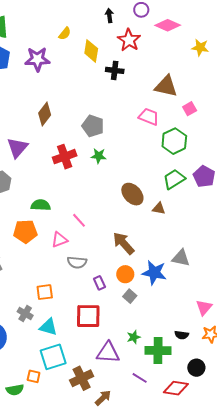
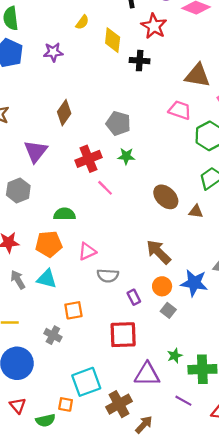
purple star: (37, 59) -> (53, 52), size x0.7
pink line: (79, 220) -> (105, 188), moved
cyan triangle: (48, 327) -> (47, 279), moved

